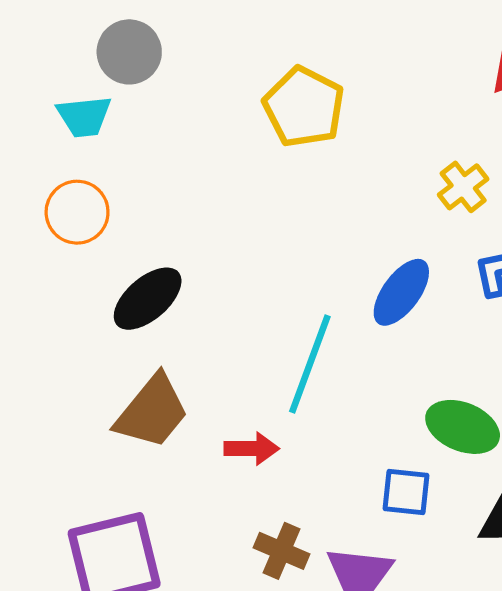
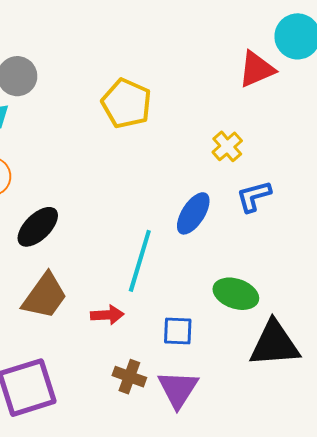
blue square: (406, 492) -> (178, 331), moved

